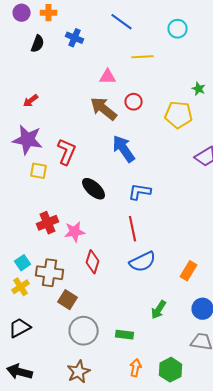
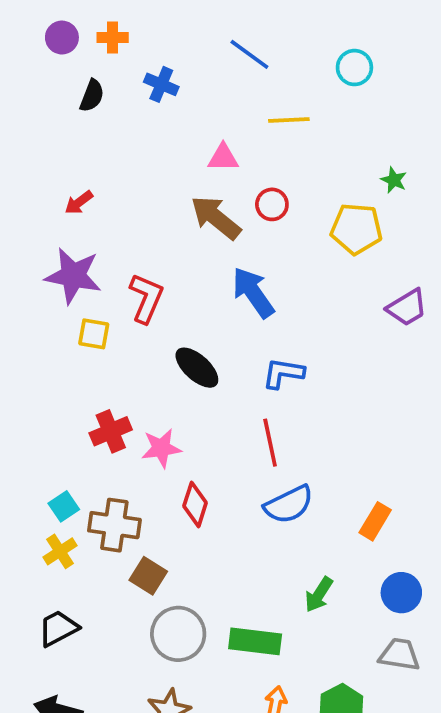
green rectangle: (125, 335) -> (255, 641), size x1.5

